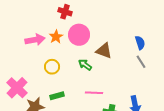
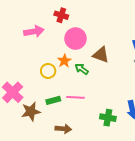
orange star: (56, 37) -> (64, 61), moved
pink arrow: (35, 40) -> (34, 31), moved
pink line: (94, 93) -> (75, 97), moved

